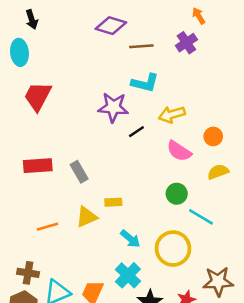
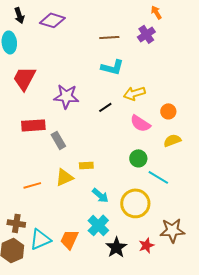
purple diamond: (111, 26) -> (52, 20), moved
purple star: (113, 107) -> (66, 96), moved
red rectangle: (38, 166) -> (33, 125), moved

